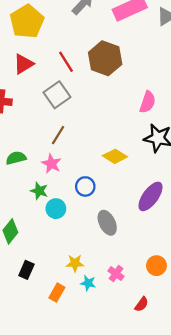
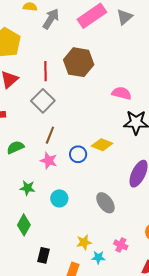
red line: (66, 62) -> (46, 71), turned 42
pink semicircle: (148, 102) -> (122, 93), turned -84
green semicircle: (16, 158) -> (15, 147), moved
blue circle: (85, 186) -> (78, 154), moved
green star: (39, 191) -> (27, 188), moved

